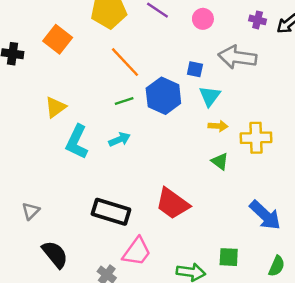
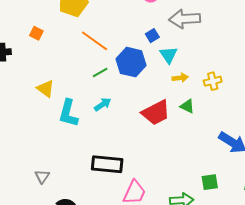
orange square: (58, 39) -> (36, 33), size x0.6
blue square: (195, 69) -> (152, 36), turned -32
yellow triangle: (55, 107) -> (45, 89), turned -36
yellow cross: (256, 138) -> (213, 81), size x0.7
red trapezoid: (172, 204) -> (156, 113), moved, turned -52

